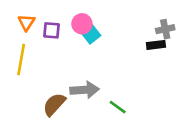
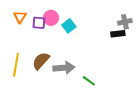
pink circle: (82, 24) -> (51, 18), moved
yellow line: (21, 59) -> (16, 65), moved
brown semicircle: (54, 104) -> (41, 61), moved

